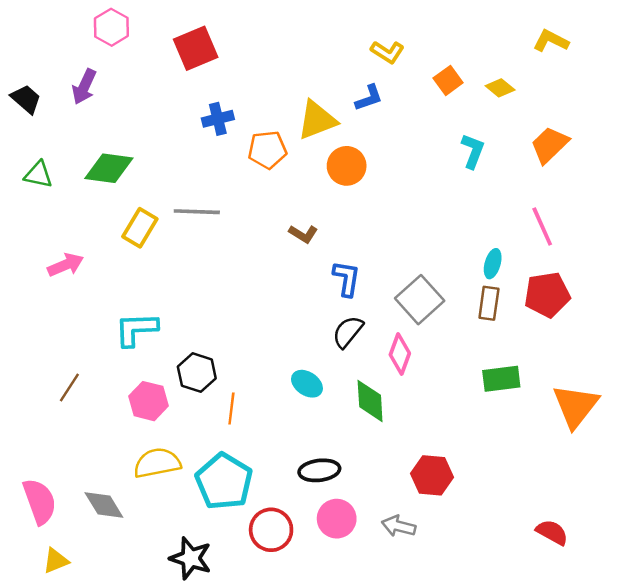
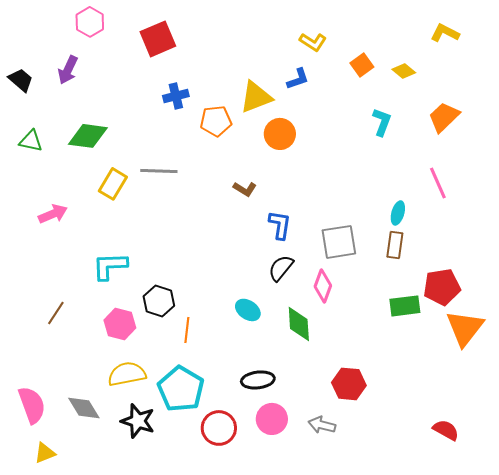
red pentagon: (547, 295) -> (442, 287), moved
gray square: (420, 300) -> (339, 242), turned 33
black star: (191, 558) -> (138, 421), moved

